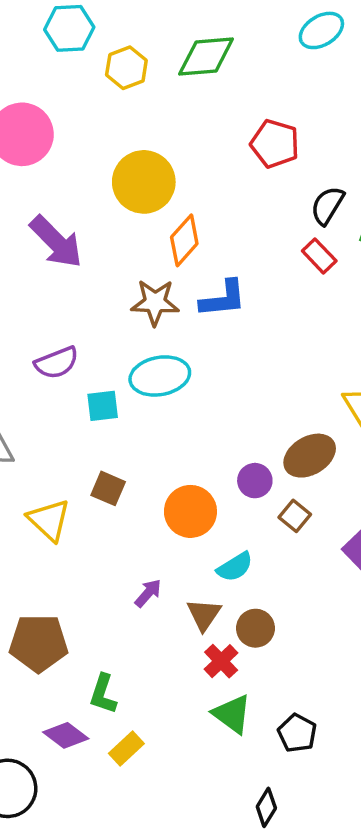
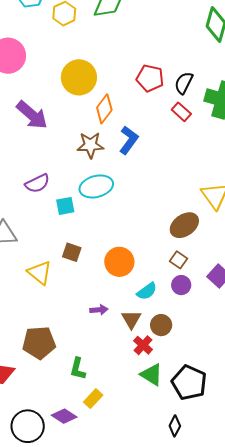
red pentagon: (275, 144) -> (150, 78), moved
blue L-shape: (223, 299) -> (129, 140), turned -44
purple circle: (255, 481) -> (181, 285), moved
purple arrow: (148, 593) -> (99, 310), turned 48
black pentagon: (297, 733) -> (189, 383), size x1.6
purple diamond: (66, 735) -> (64, 416), moved

